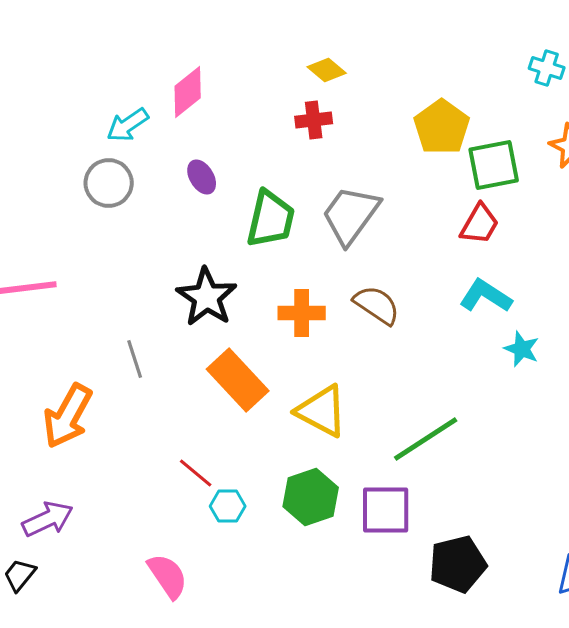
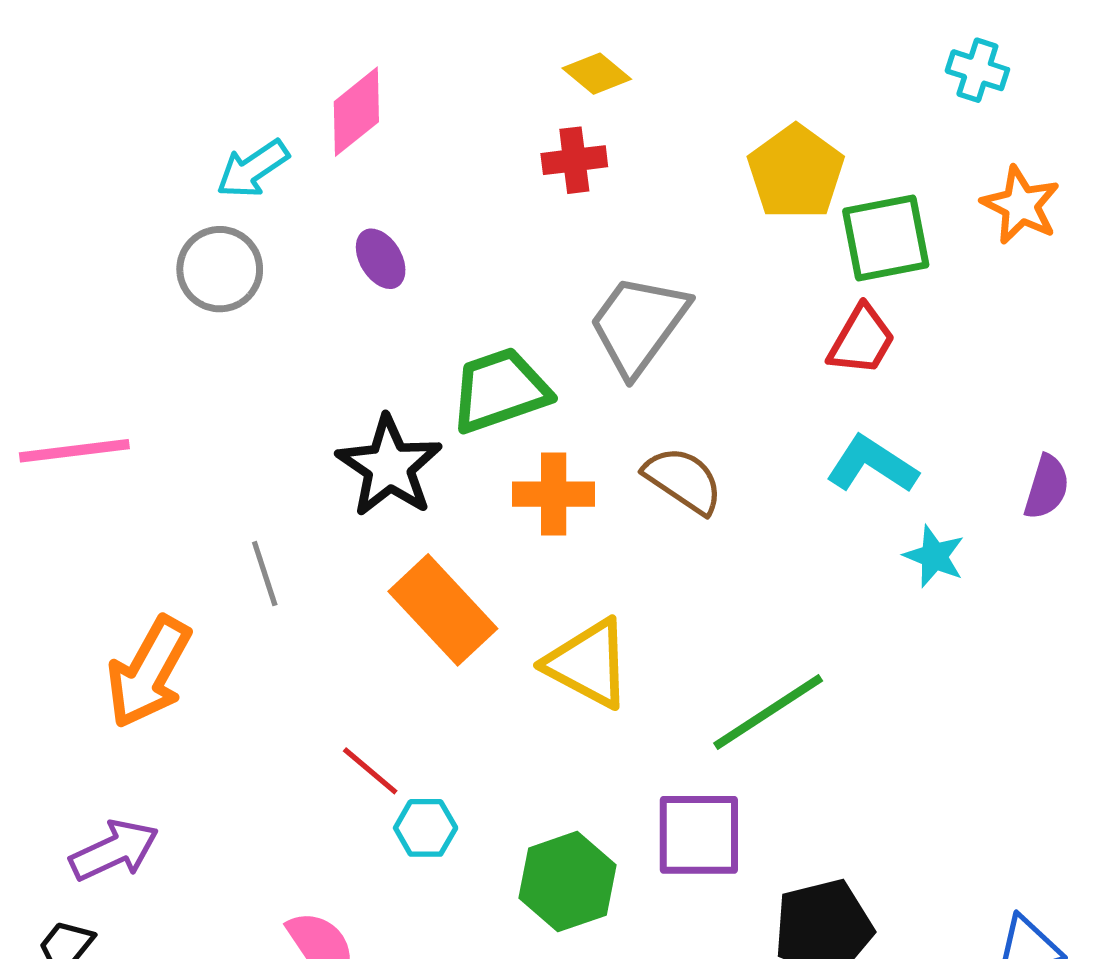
green trapezoid: (271, 219) -> (500, 390), moved, turned -122
green hexagon: (311, 497) -> (567, 882), moved

